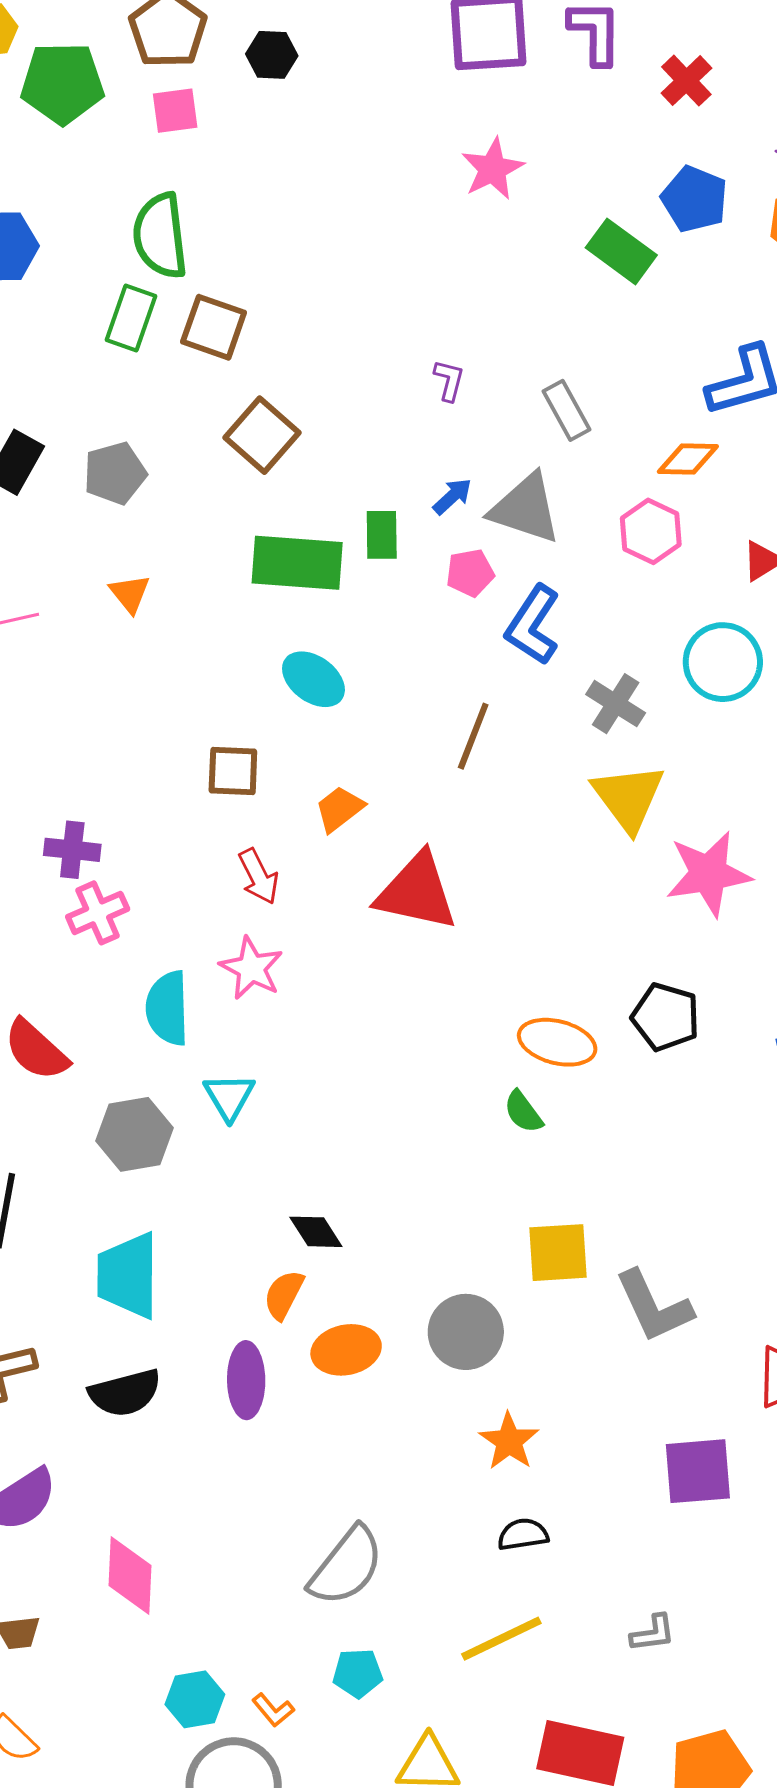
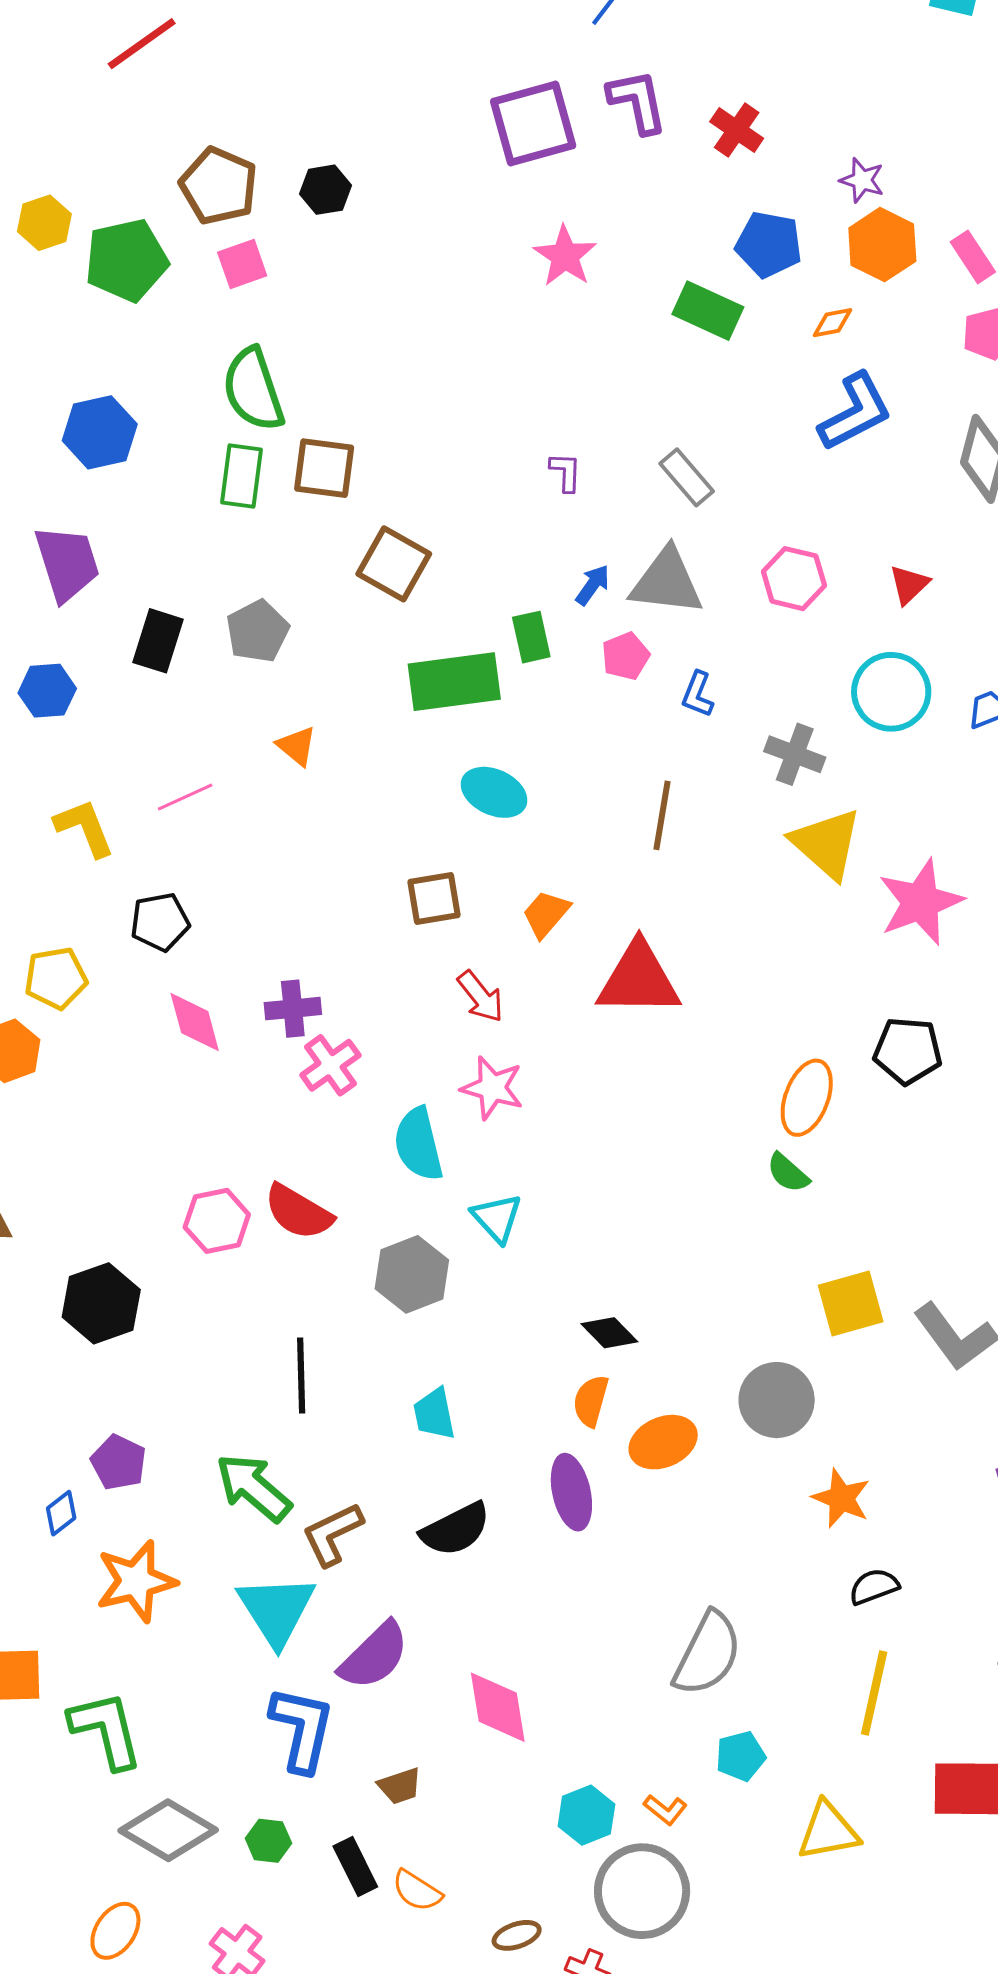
orange diamond: (688, 459) -> (833, 323), moved, size x0.7
blue L-shape: (533, 625) -> (698, 694), size x0.6
orange ellipse: (557, 1042) -> (807, 1098), turned -72
cyan trapezoid: (128, 1275) -> (434, 1414), size x0.6
yellow line: (501, 1639) -> (874, 1693), turned -40

